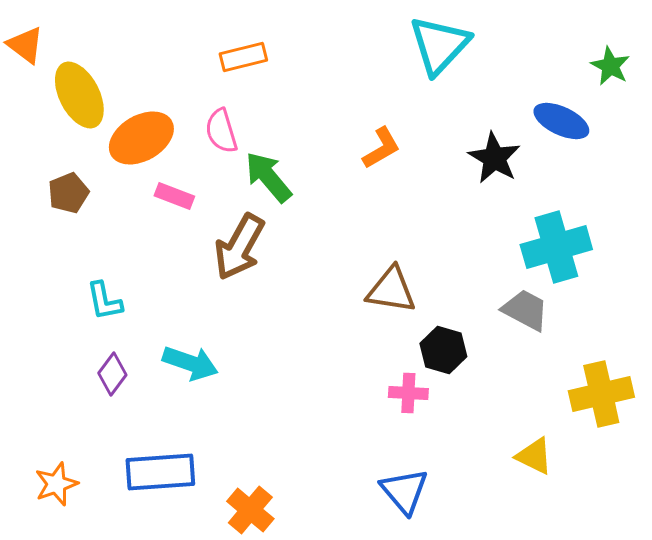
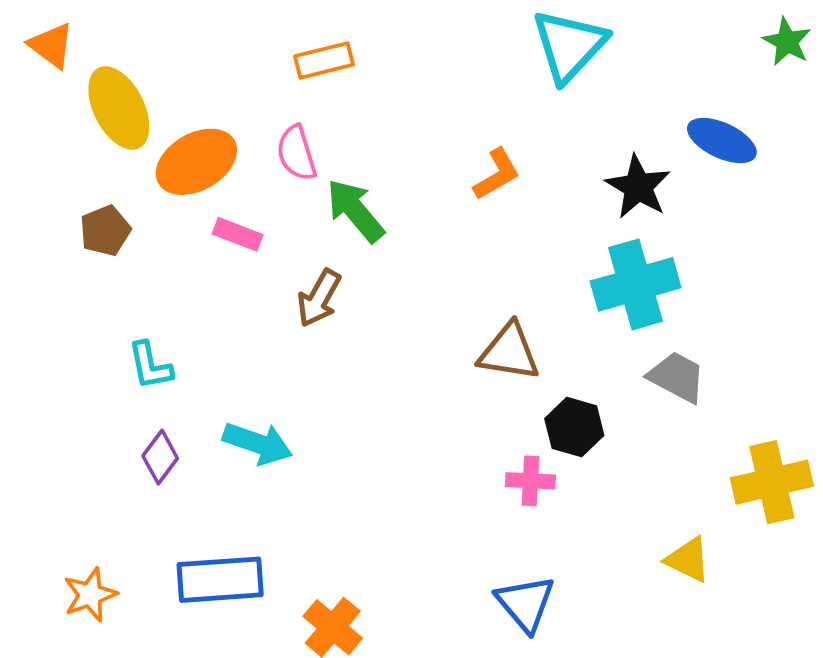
green star: (610, 66) -> (787, 42), moved
brown arrow: (239, 247) -> (319, 298), size x0.7
cyan cross: (556, 247) -> (636, 284), moved

